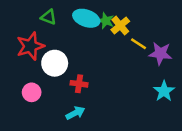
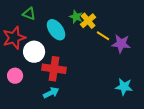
cyan ellipse: (86, 18) -> (56, 30), moved, turned 35
red cross: (79, 84) -> (54, 69), size x1.6
cyan star: (164, 91) -> (124, 87), moved, turned -30

